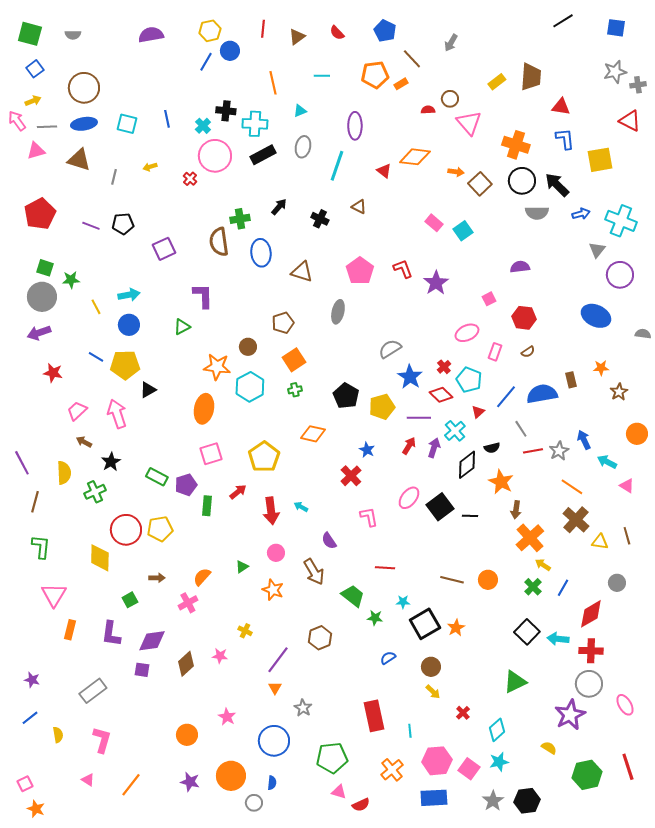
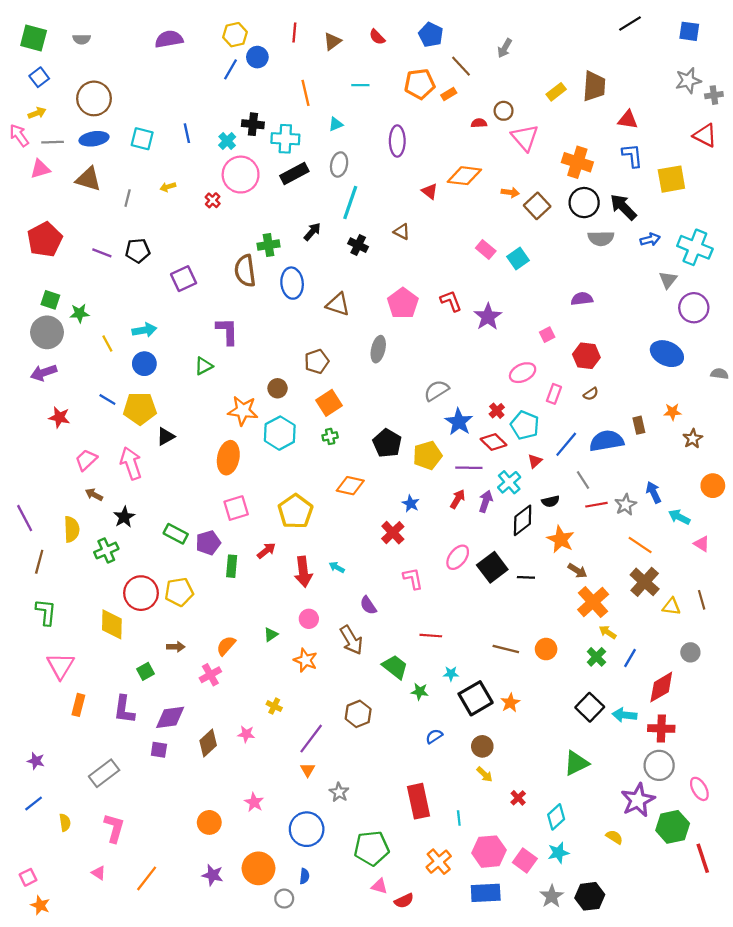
cyan line: (337, 166) -> (350, 203), moved
brown arrow: (516, 510) -> (577, 571), turned -66
green hexagon: (587, 775) -> (673, 827), moved

